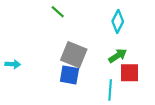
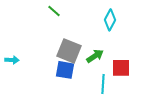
green arrow: (118, 56) -> (95, 56), moved

